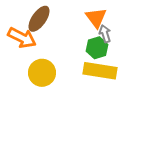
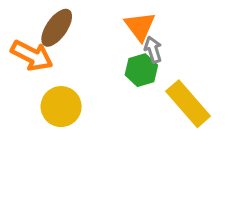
yellow rectangle: (100, 71) -> (188, 104), moved, turned 40

